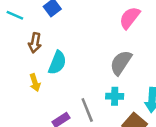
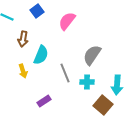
pink semicircle: (130, 18) -> (67, 21), moved
gray line: (87, 110) -> (65, 73), moved

